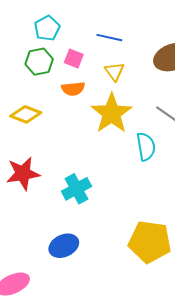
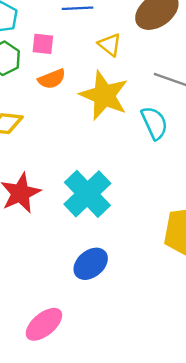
yellow triangle: (114, 71) -> (110, 45), moved
cyan cross: (76, 189) -> (87, 194), size x1.4

